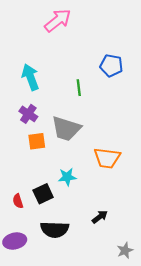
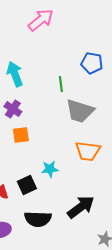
gray trapezoid: (66, 129) -> (80, 111), moved
black arrow: (100, 217) -> (81, 207), size x1.8

